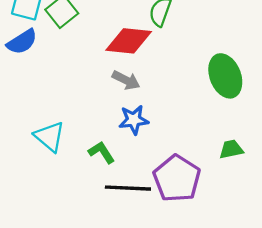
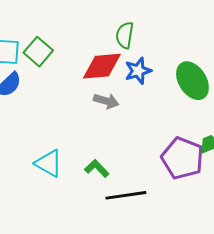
blue star: (134, 120) -> (138, 71), moved
purple pentagon: (177, 178) -> (182, 158), moved

